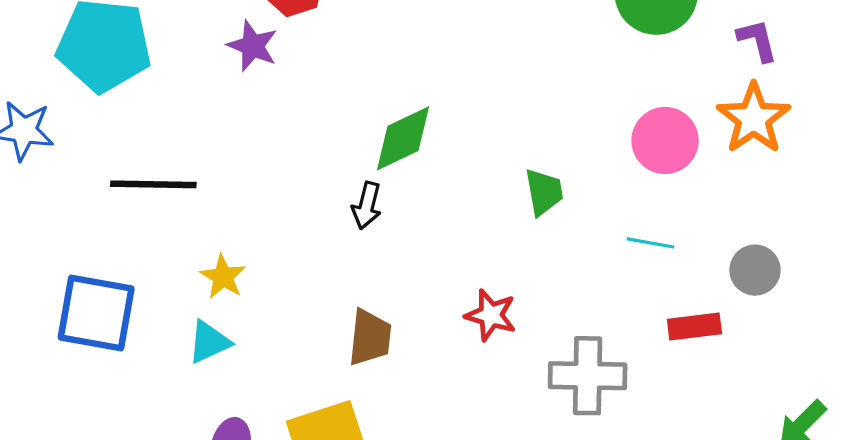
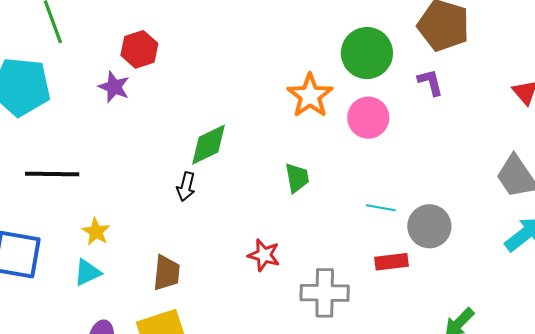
orange star: (754, 118) -> (310, 96), moved
pink circle: (665, 141) -> (368, 118), moved
cyan line: (651, 243) -> (381, 208), moved
gray circle: (755, 270) -> (429, 226), size x1.4
brown trapezoid: (370, 338) -> (166, 273), moved

